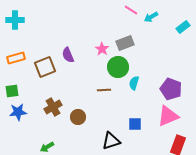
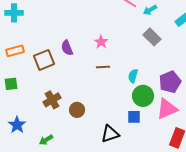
gray rectangle: (125, 43) -> (152, 37), moved, turned 66
green circle: (118, 67) -> (143, 96), moved
purple pentagon: (171, 89) -> (170, 82), turned 30
brown line: (104, 90) -> (103, 67), moved
blue star: (18, 112) -> (17, 125), moved, turned -30

